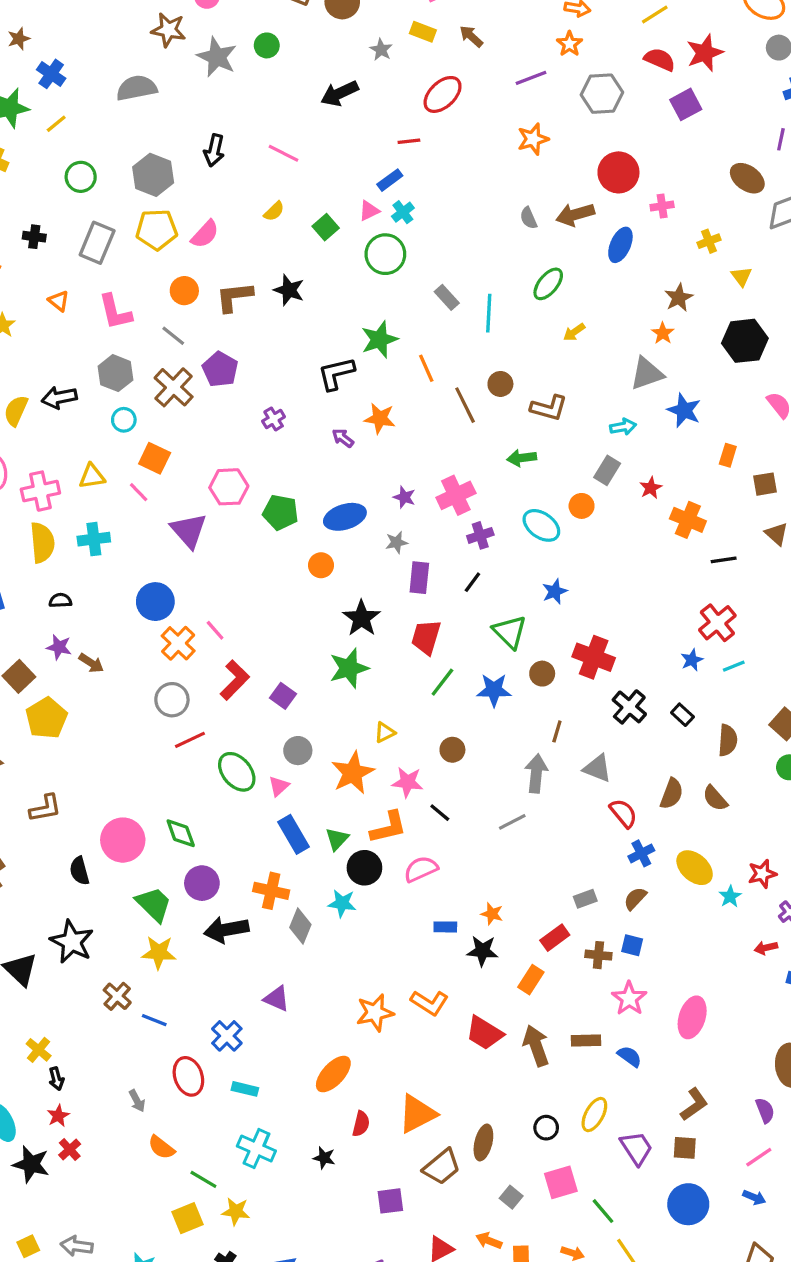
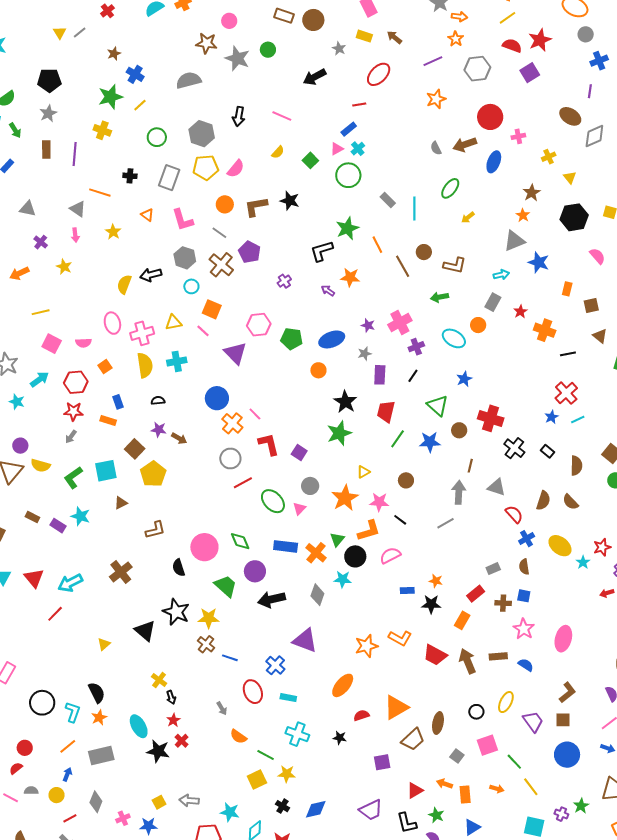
red L-shape: (235, 680) -> (269, 444), turned -55
blue rectangle: (293, 834) -> (286, 546), moved, turned -50
orange cross: (271, 891) -> (316, 553), moved, turned 30
brown semicircle: (635, 899) -> (524, 567), turned -49
yellow star: (159, 953) -> (209, 618), moved
purple triangle: (277, 999) -> (305, 641), size x1.5
red semicircle: (361, 1124) -> (361, 715), turned -119

